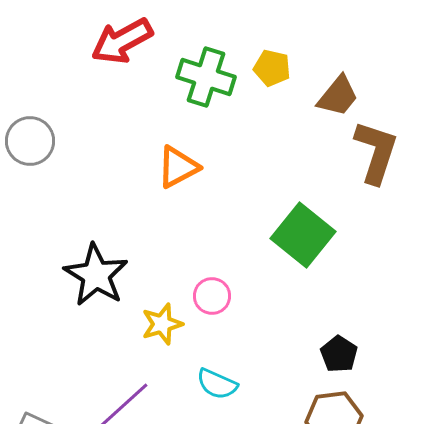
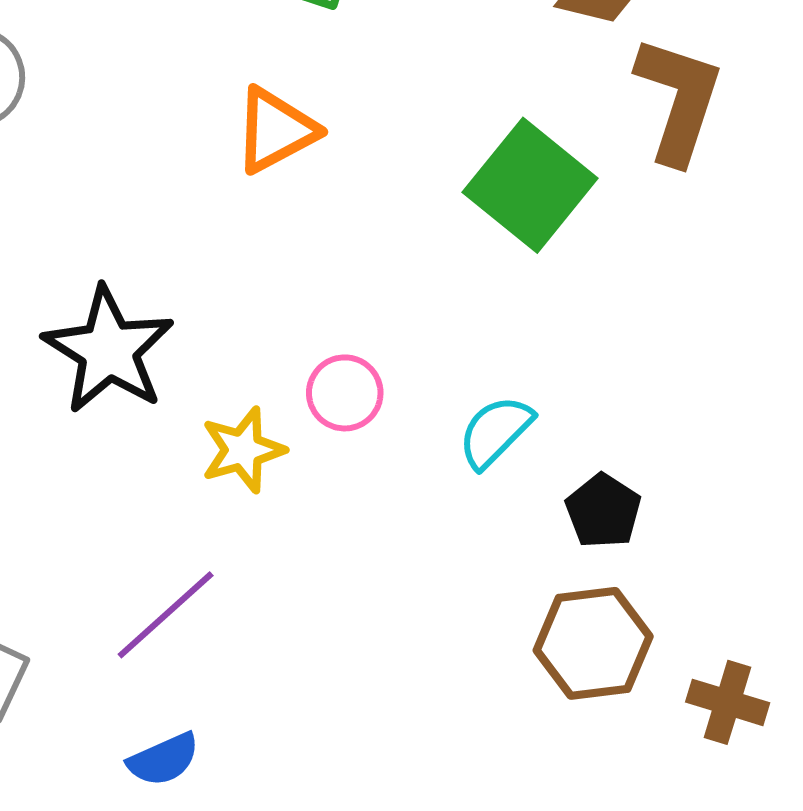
green square: (303, 235) -> (530, 185), moved
cyan semicircle: (217, 384) -> (495, 432), moved, turned 111

